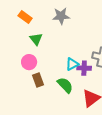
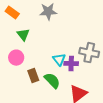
cyan triangle: (72, 64) -> (59, 60), turned -40
brown rectangle: (38, 80) -> (33, 76), moved

